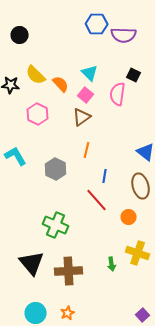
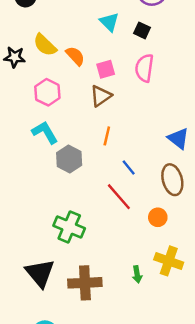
cyan triangle: (90, 73) -> (109, 22), moved
black square: (134, 75) -> (142, 30), moved
pink square: (86, 95) -> (106, 69), turned 35
cyan L-shape: (16, 156) -> (45, 132), moved
blue line: (105, 176) -> (129, 168), turned -48

